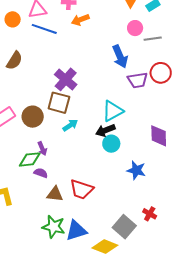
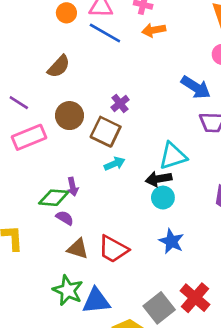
blue arrow: (120, 56) -> (196, 87), turned -45
purple cross: (66, 79) -> (120, 103), size x0.6
brown circle: (33, 117) -> (69, 116), moved
blue star: (136, 170) -> (171, 241), moved
red cross: (150, 214) -> (195, 298), size x1.6

